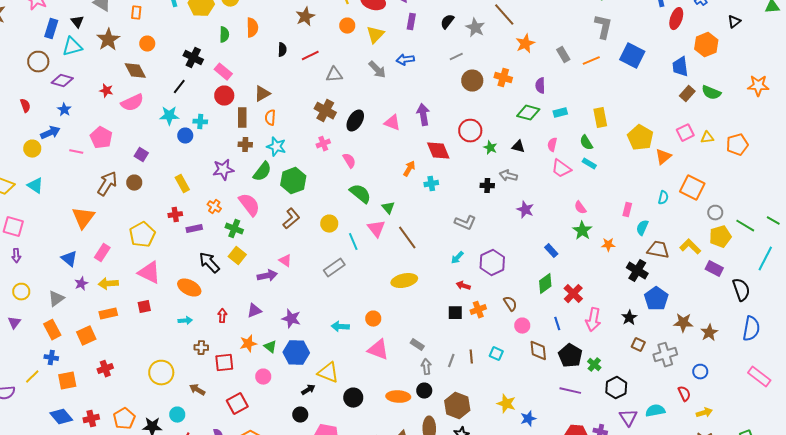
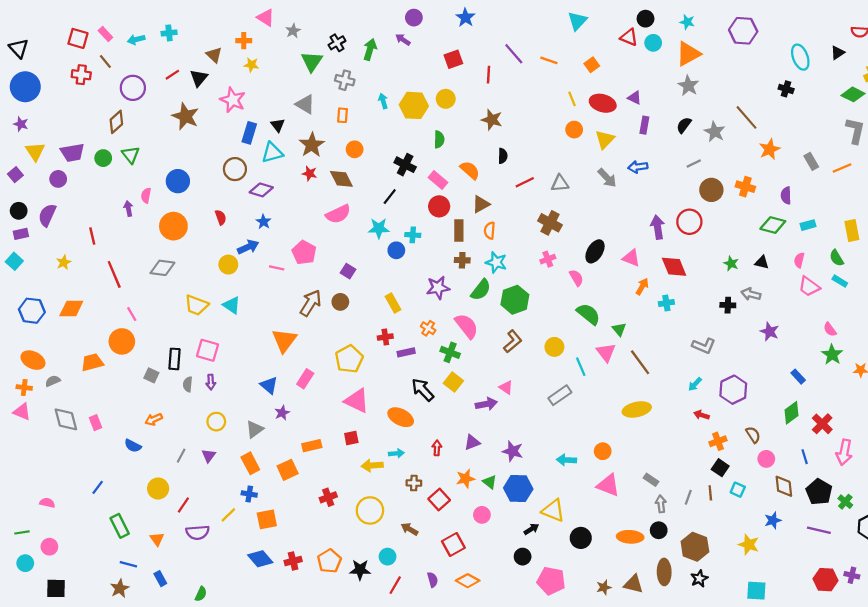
brown star: (305, 17) -> (492, 120), moved, turned -30
orange semicircle: (252, 28) -> (470, 170), moved, turned -48
red line: (310, 56) -> (525, 182), moved
red star: (106, 91) -> (310, 173), moved
black ellipse: (355, 121) -> (595, 251), moved
pink triangle: (392, 123) -> (631, 258), moved
red circle: (470, 131) -> (689, 222), moved
yellow arrow: (108, 284) -> (372, 465), moved
black square: (455, 313) -> (720, 468), moved, turned 35
red square: (224, 363) -> (439, 500), turned -36
red cross: (105, 369) -> (328, 497), moved
blue star: (528, 419) -> (773, 520), moved

